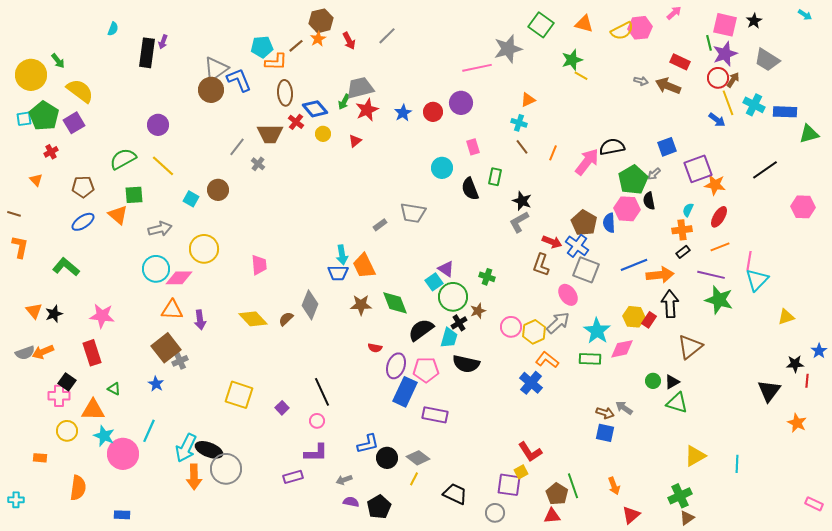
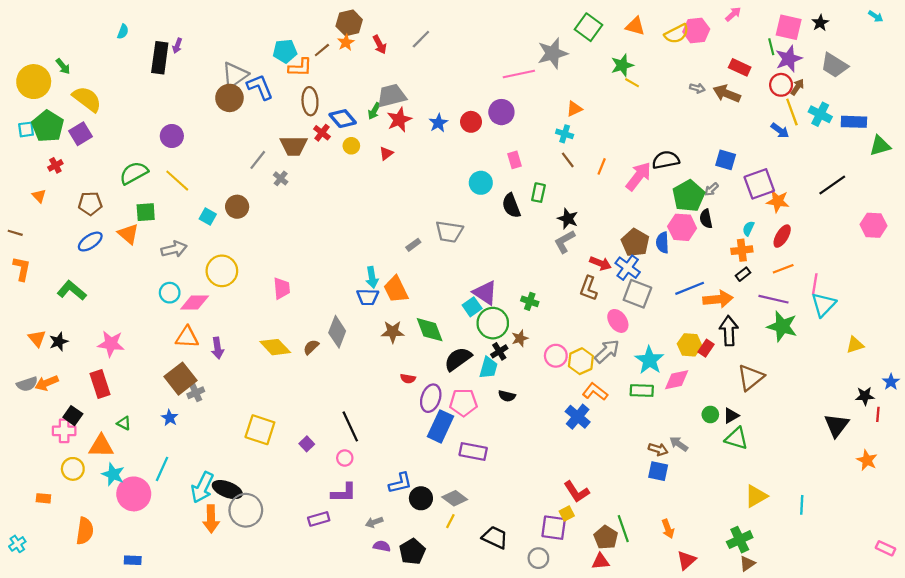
blue square: (667, 147) -> (726, 160), turned 36
cyan circle: (156, 269) -> (170, 293), size x0.7
purple triangle: (446, 269) -> (485, 293), size x1.4
black semicircle: (466, 364) -> (507, 396), size x0.6
cyan cross: (16, 500) -> (17, 544), turned -35

